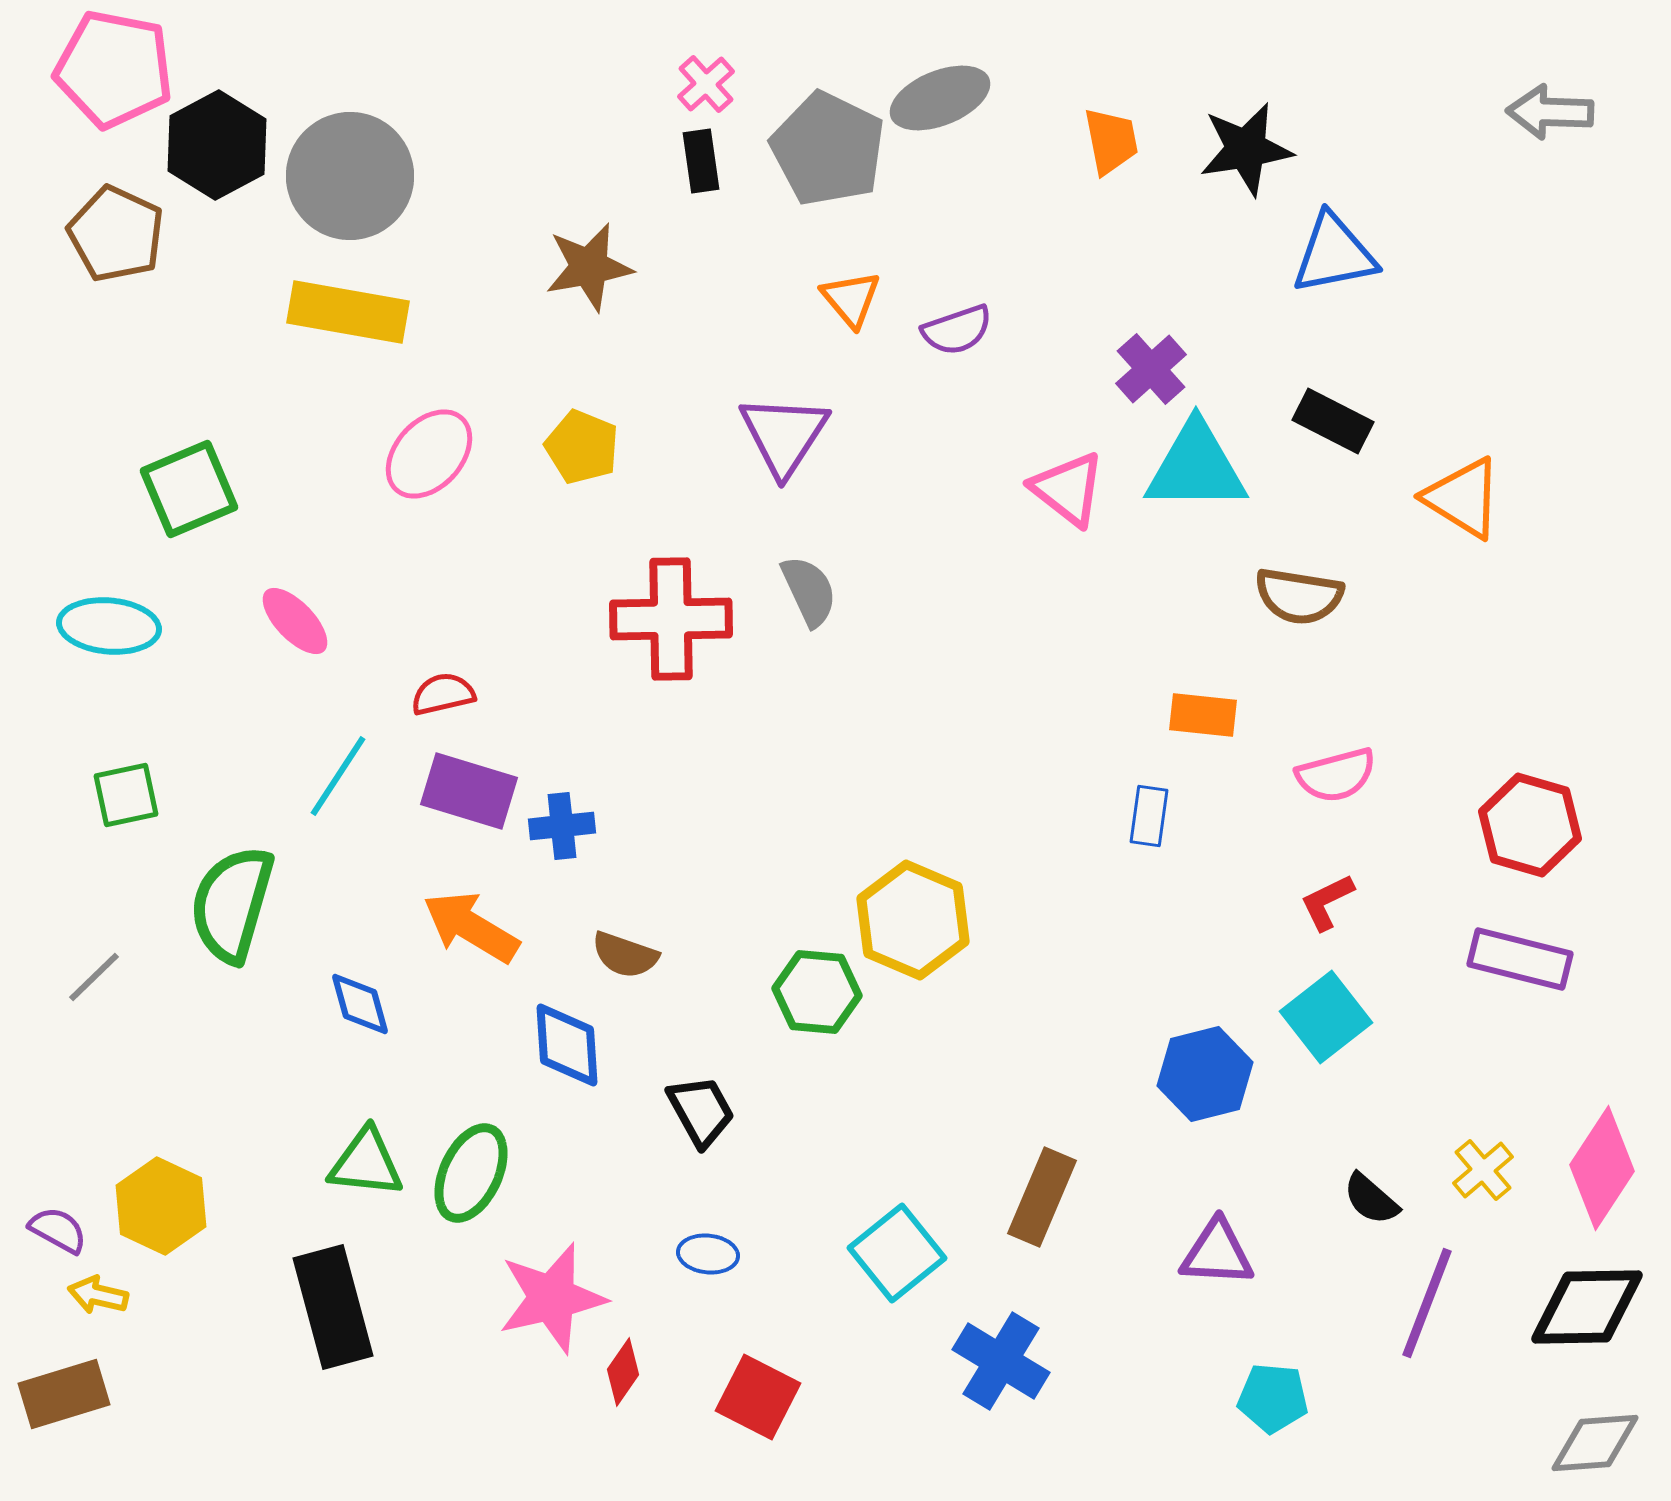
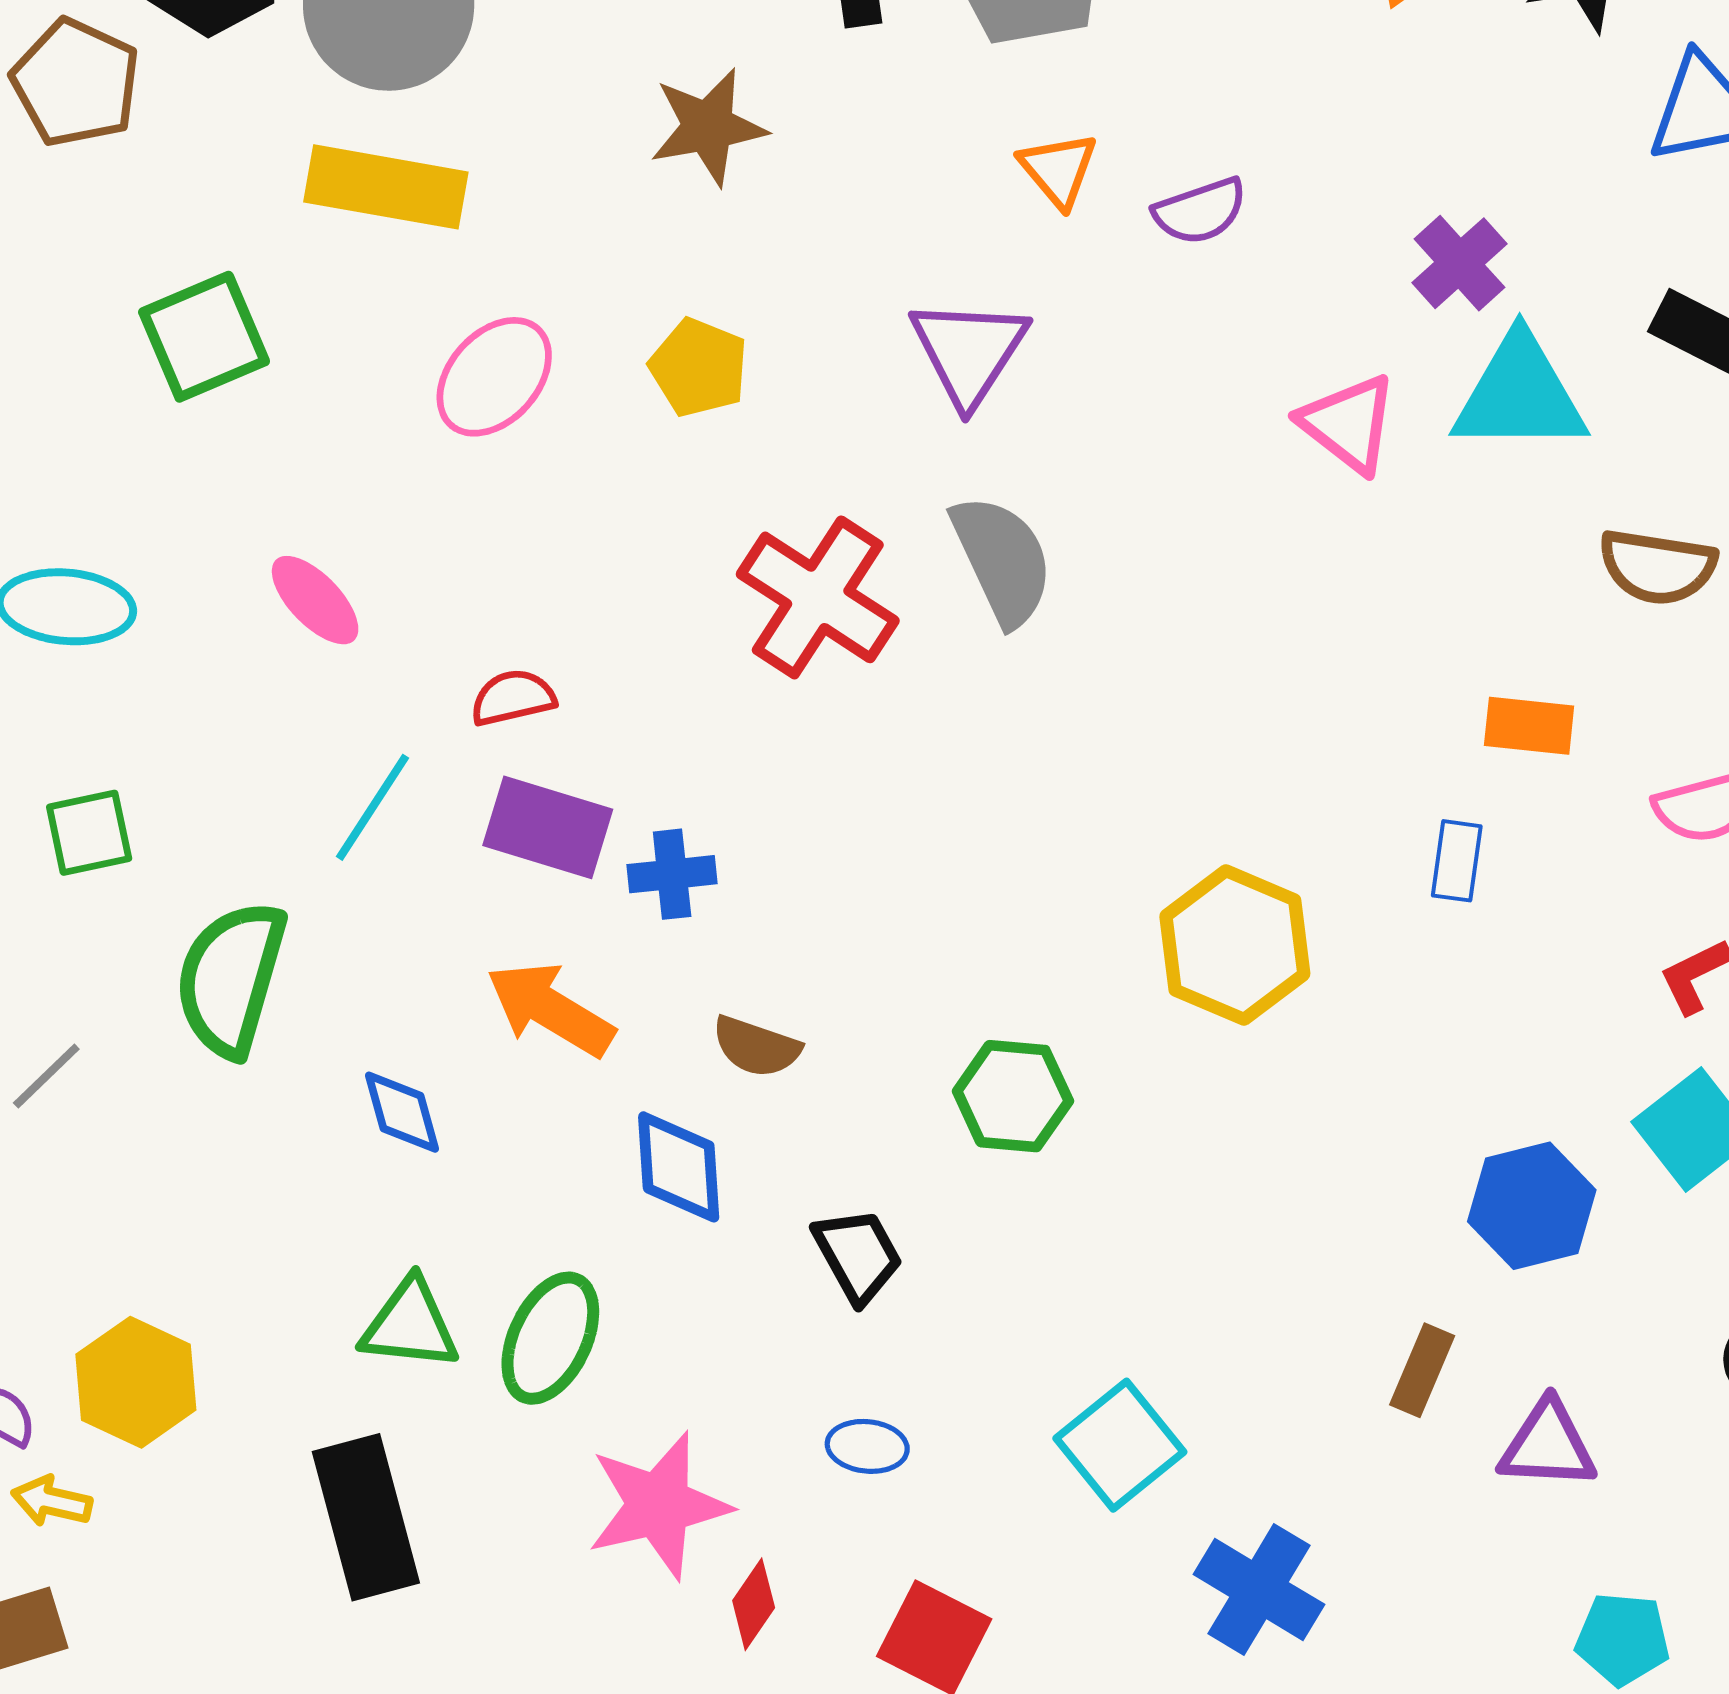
green square: (189, 489) -> (204, 337), moved
gray semicircle: (809, 591) -> (1002, 560), size x1.4
red cross: (671, 619) -> (818, 597), turned 34
yellow hexagon: (913, 920) -> (1235, 945), moved
brown rectangle: (1042, 1197) -> (1422, 1370), moved, size x0.7

